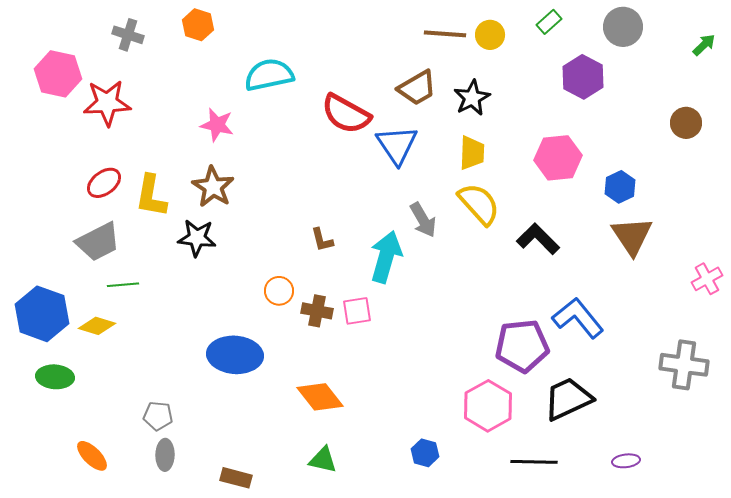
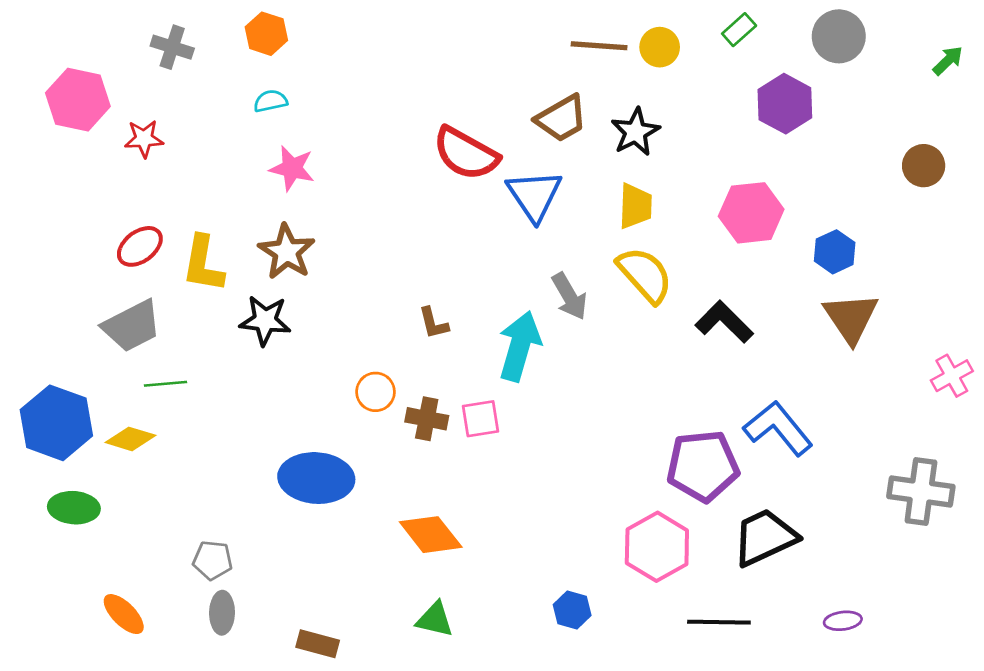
cyan semicircle: (269, 75) -> (270, 101), moved, size x0.5
red star: (107, 103) -> (144, 139), size x0.6

